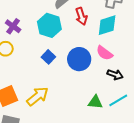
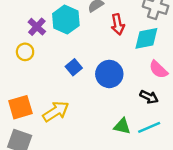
cyan hexagon: (49, 25) -> (66, 20), moved
pink semicircle: (104, 53) -> (158, 69), moved

